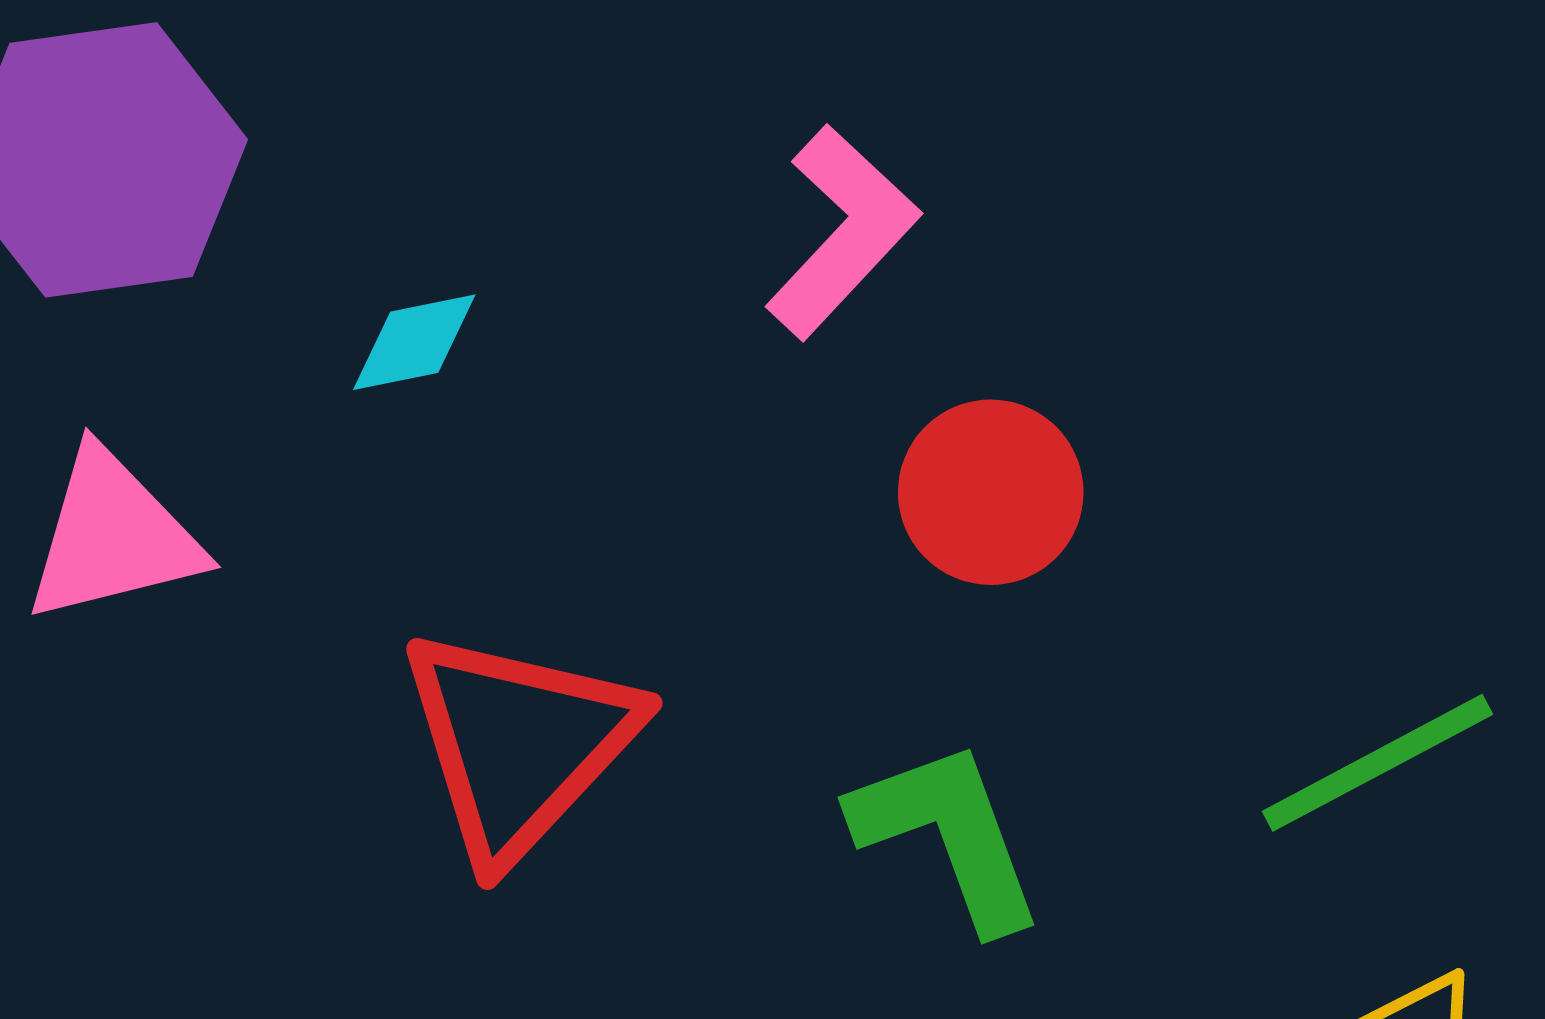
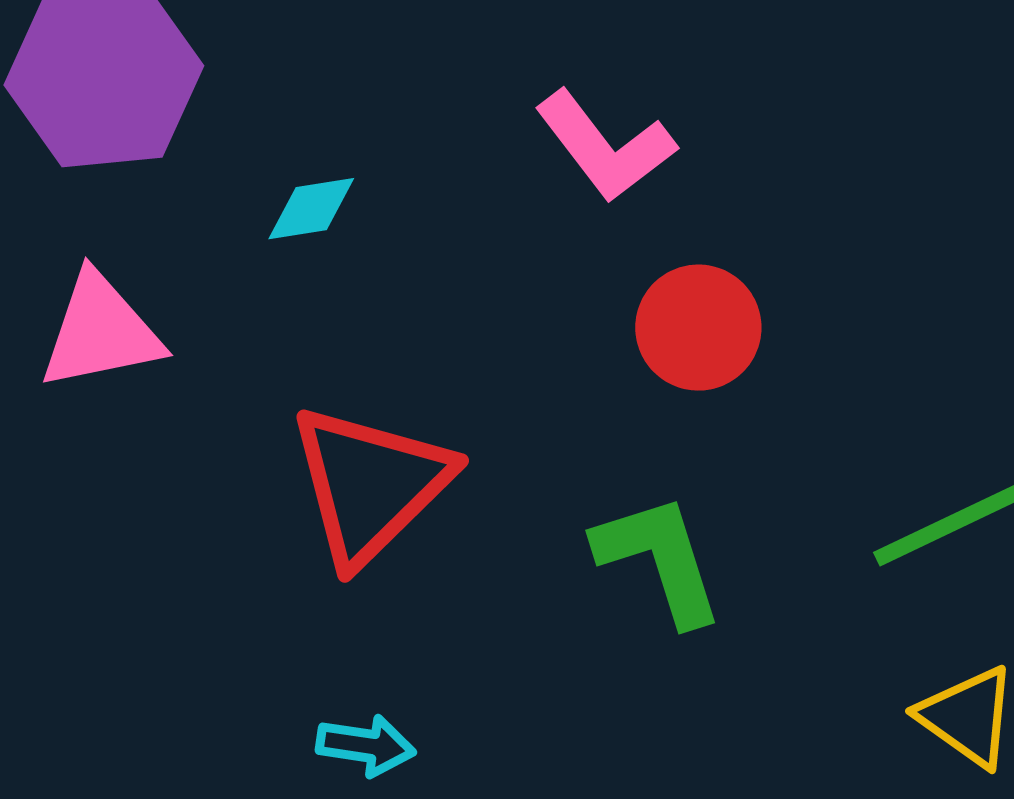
pink L-shape: (842, 232) -> (605, 146), turned 97

